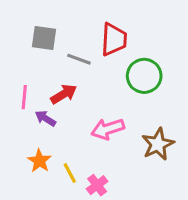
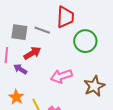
gray square: (44, 38) -> (19, 32), moved

